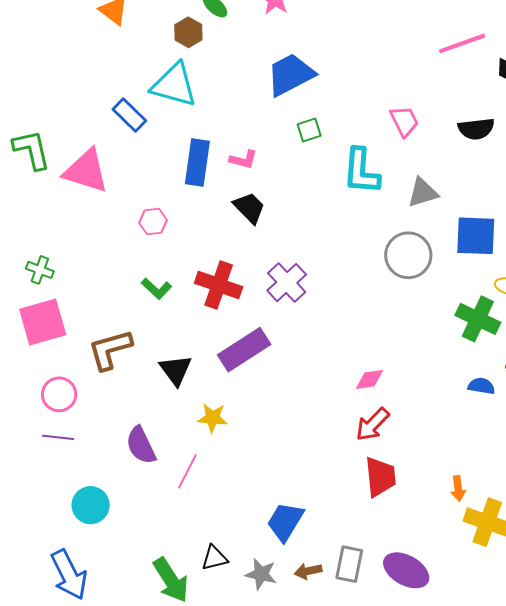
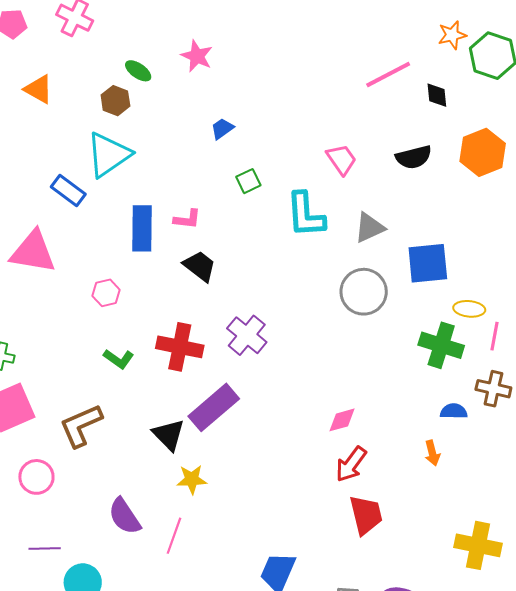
blue trapezoid: (290, 75) -> (222, 129), size x0.5
cyan triangle: (174, 85) -> (108, 155), turned -42
black triangle: (176, 370) -> (169, 435), moved
purple line: (58, 437) -> (45, 548), moved
orange arrow: (458, 488) -> (432, 453), moved

